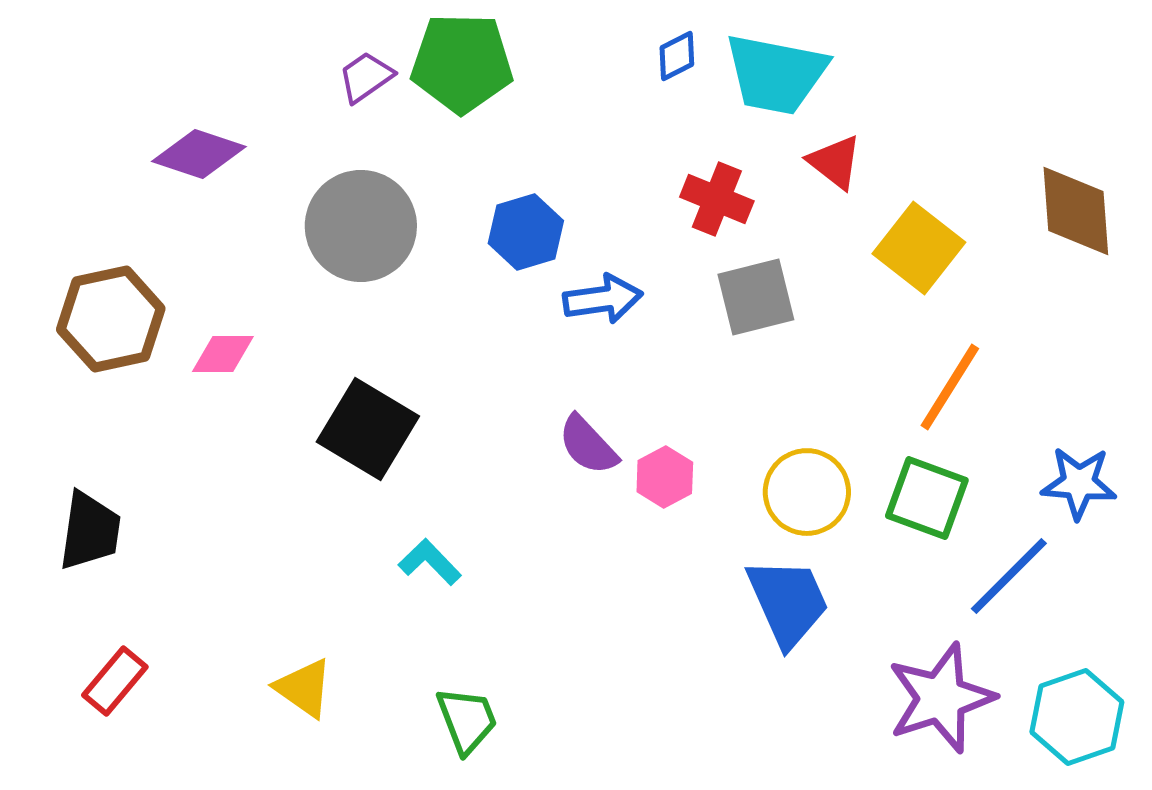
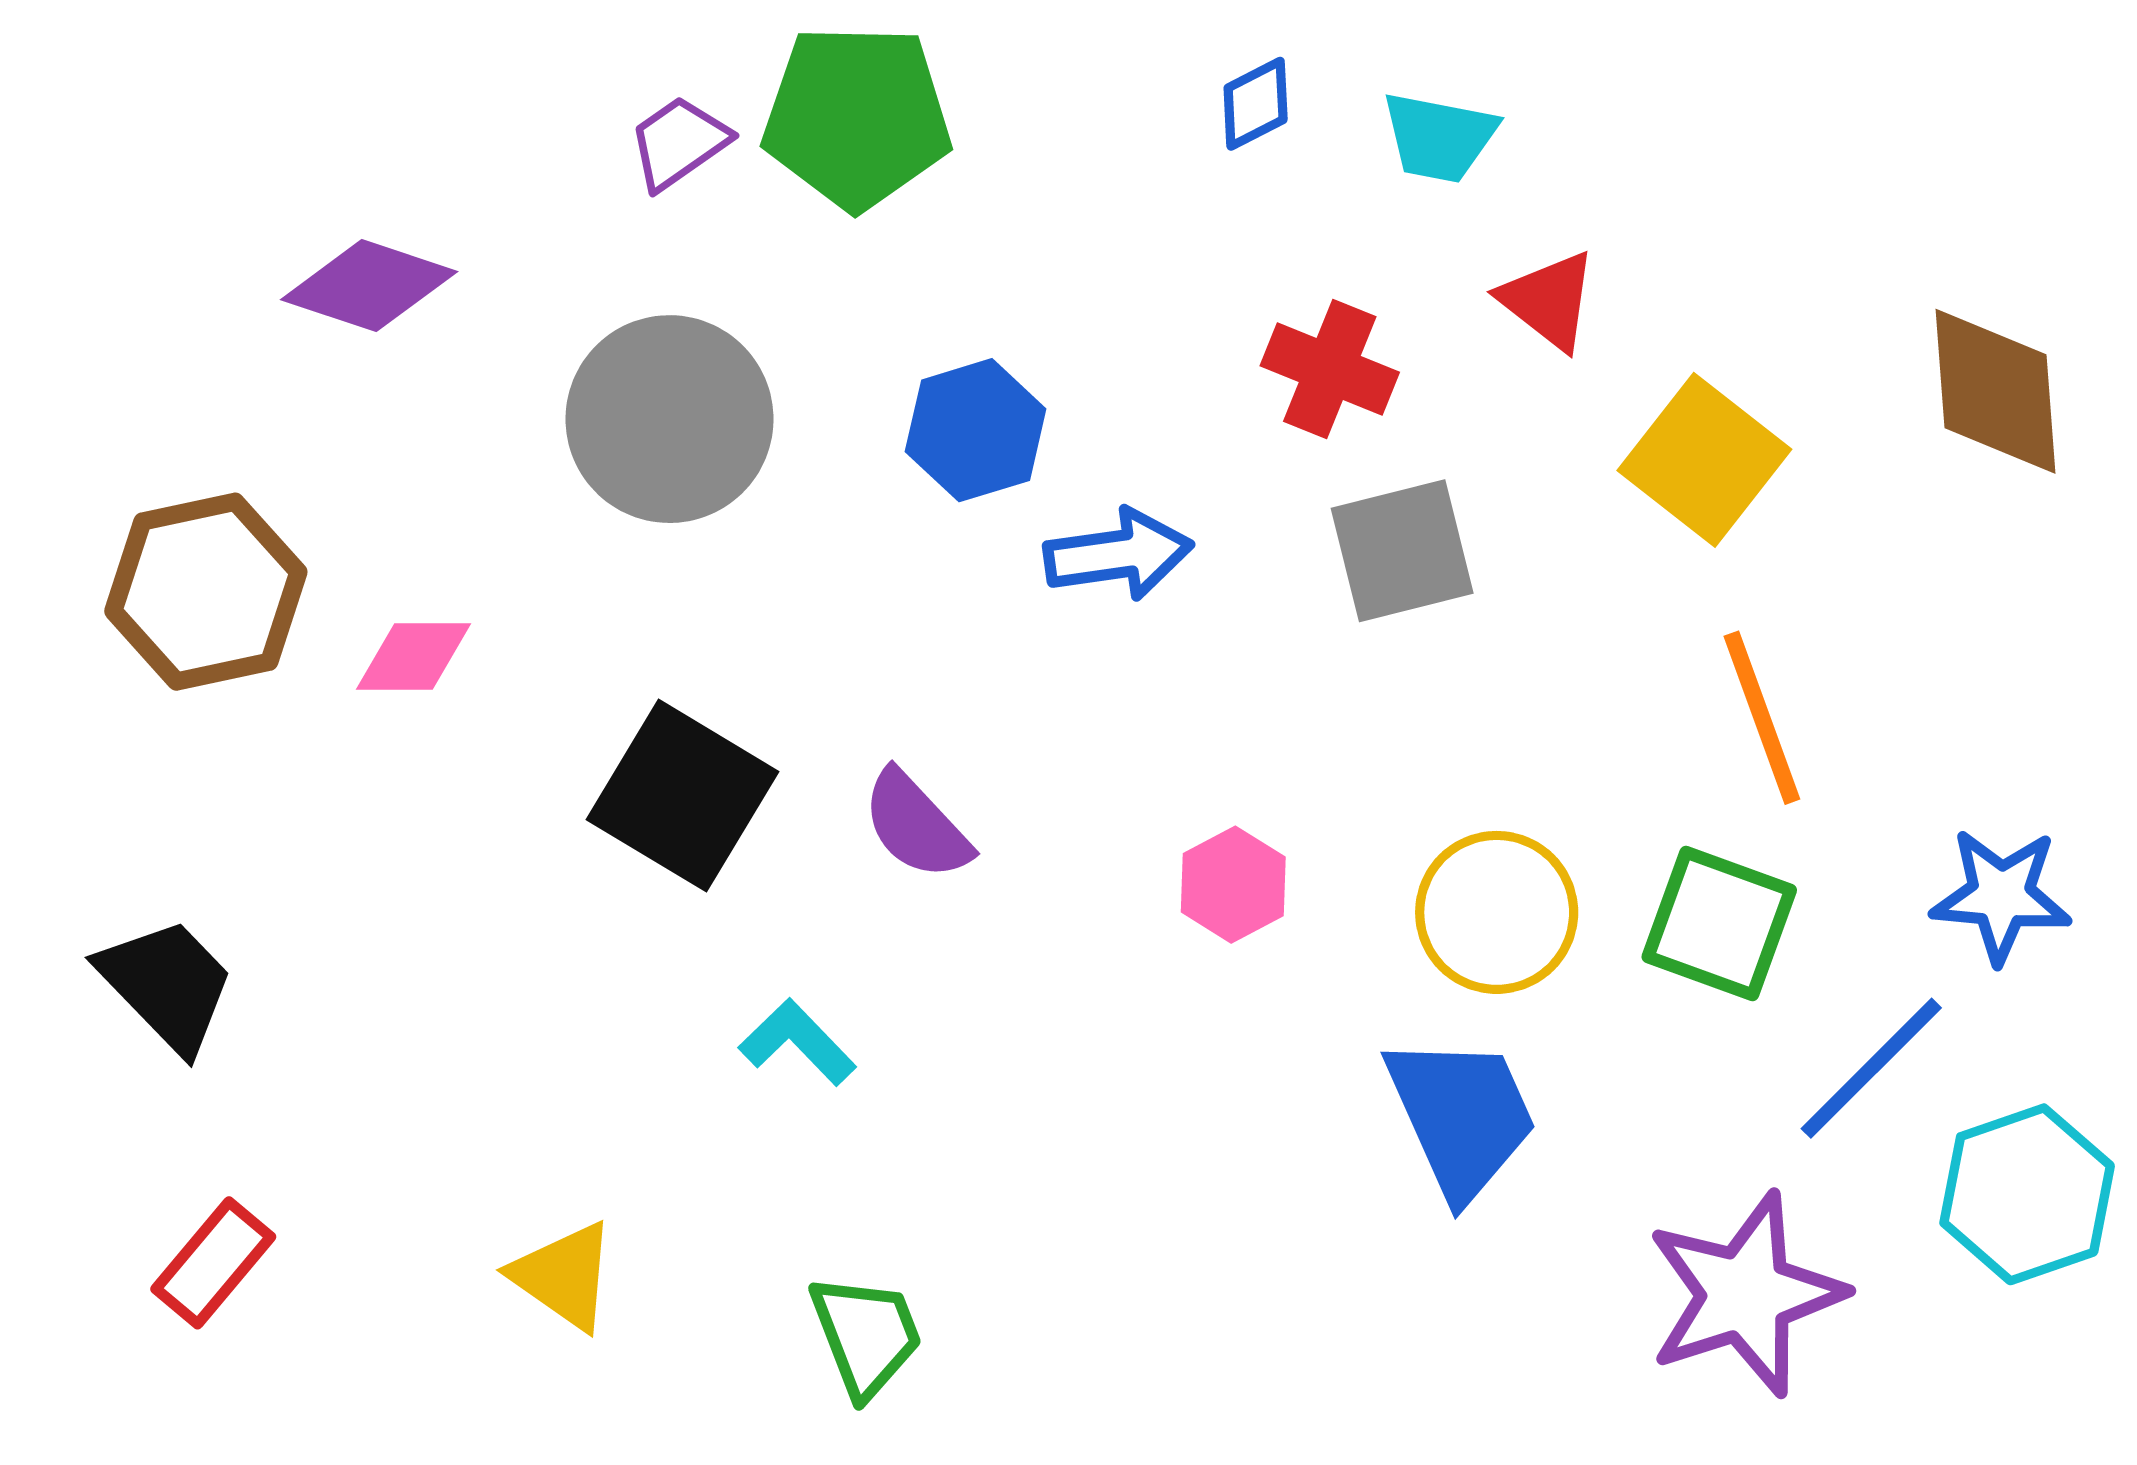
cyan trapezoid: (776, 74) -> (1439, 137), size x0.6
orange line: (950, 387) -> (1762, 718), turned -52
purple semicircle: (588, 445) -> (916, 825), moved
black trapezoid: (90, 531) -> (167, 985), turned -52
cyan hexagon: (1077, 717) -> (2027, 1194), moved

